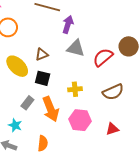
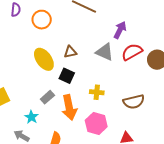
purple arrow: (68, 24) -> (120, 30), moved
red semicircle: (103, 57) -> (132, 52), moved

